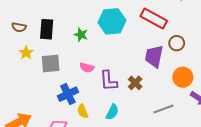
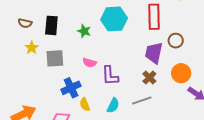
red rectangle: (154, 19) -> (154, 17), turned 60
brown cross: (135, 83) -> (149, 78), moved
gray line: (163, 109) -> (142, 100), moved

